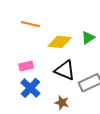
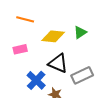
pink rectangle: (26, 66) -> (20, 49), moved
blue cross: (30, 88) -> (36, 80), moved

